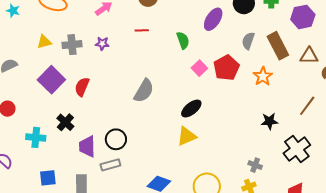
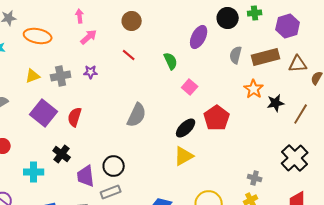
red line: (142, 30) -> (129, 55), turned 48
brown rectangle: (278, 46) -> (266, 57), turned -72
red pentagon: (226, 68) -> (217, 118), moved
black star: (269, 121) -> (276, 103), moved

